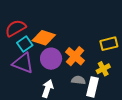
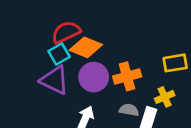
red semicircle: (16, 28) -> (66, 32), moved
orange cross: (75, 56) -> (127, 76), turned 30

